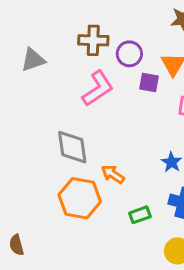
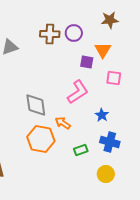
purple circle: (129, 54) -> (74, 33), moved
pink L-shape: (98, 88) -> (78, 92), moved

